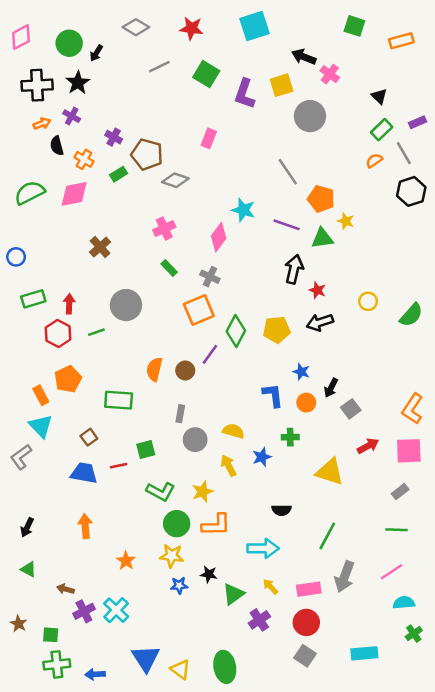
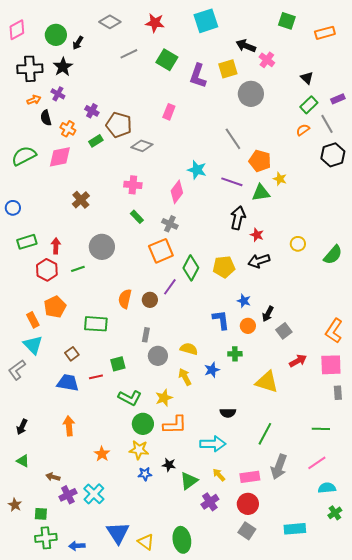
pink cross: (164, 228) -> (133, 185), turned 30
gray rectangle: (400, 492) -> (338, 393), moved, turned -56

